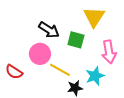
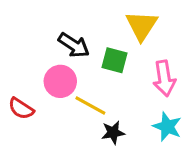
cyan star: (95, 76) -> (167, 127), moved, turned -30

